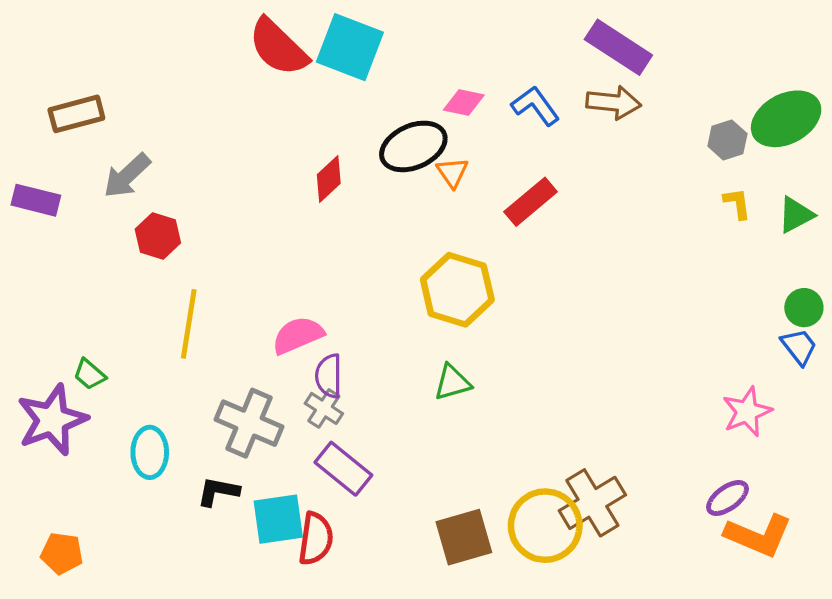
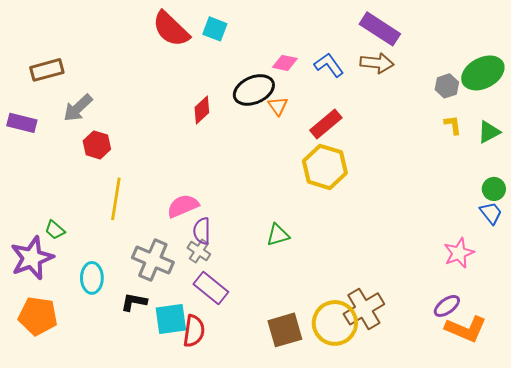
cyan square: (350, 47) -> (215, 29), size x0.6
yellow hexagon: (457, 290) -> (325, 167), moved
orange pentagon: (62, 553) -> (38, 316), moved, size x1.5

